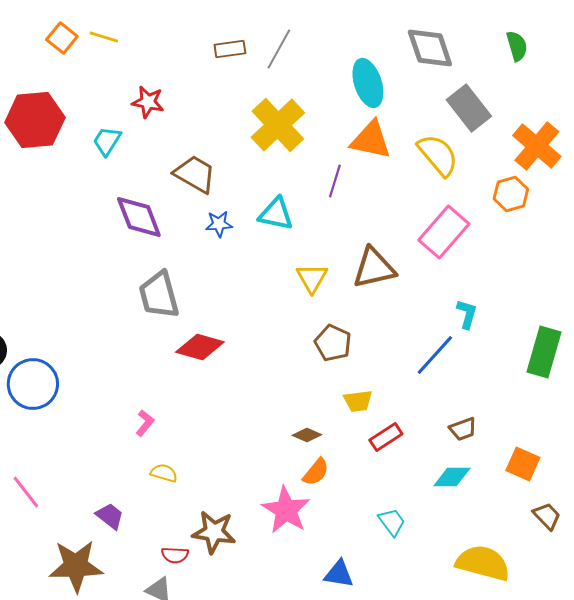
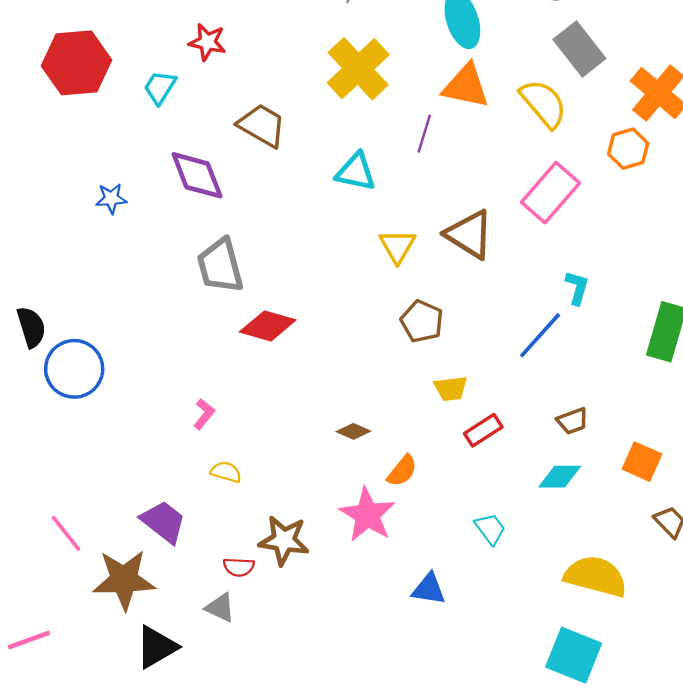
blue star: (219, 224) -> (111, 198), moved
brown triangle: (374, 268) -> (469, 234), turned 45
brown diamond: (307, 435) -> (353, 431), moved
pink line: (26, 492) -> (66, 533), moved
purple trapezoid: (110, 516) -> (163, 522), size x1.4

